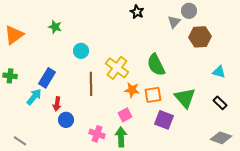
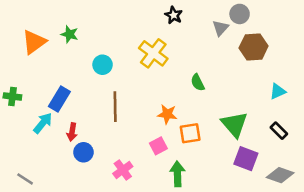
orange triangle: (14, 35) -> (34, 42), moved
green semicircle: (156, 65) -> (198, 82), size x0.6
yellow cross: (117, 68) -> (153, 53), moved
cyan triangle: (219, 72) -> (278, 91), turned -40
orange square: (153, 95) -> (190, 133), moved
purple square: (164, 120) -> (246, 159), moved
pink cross: (97, 134) -> (123, 170), turned 35
green arrow: (121, 137) -> (177, 174), moved

